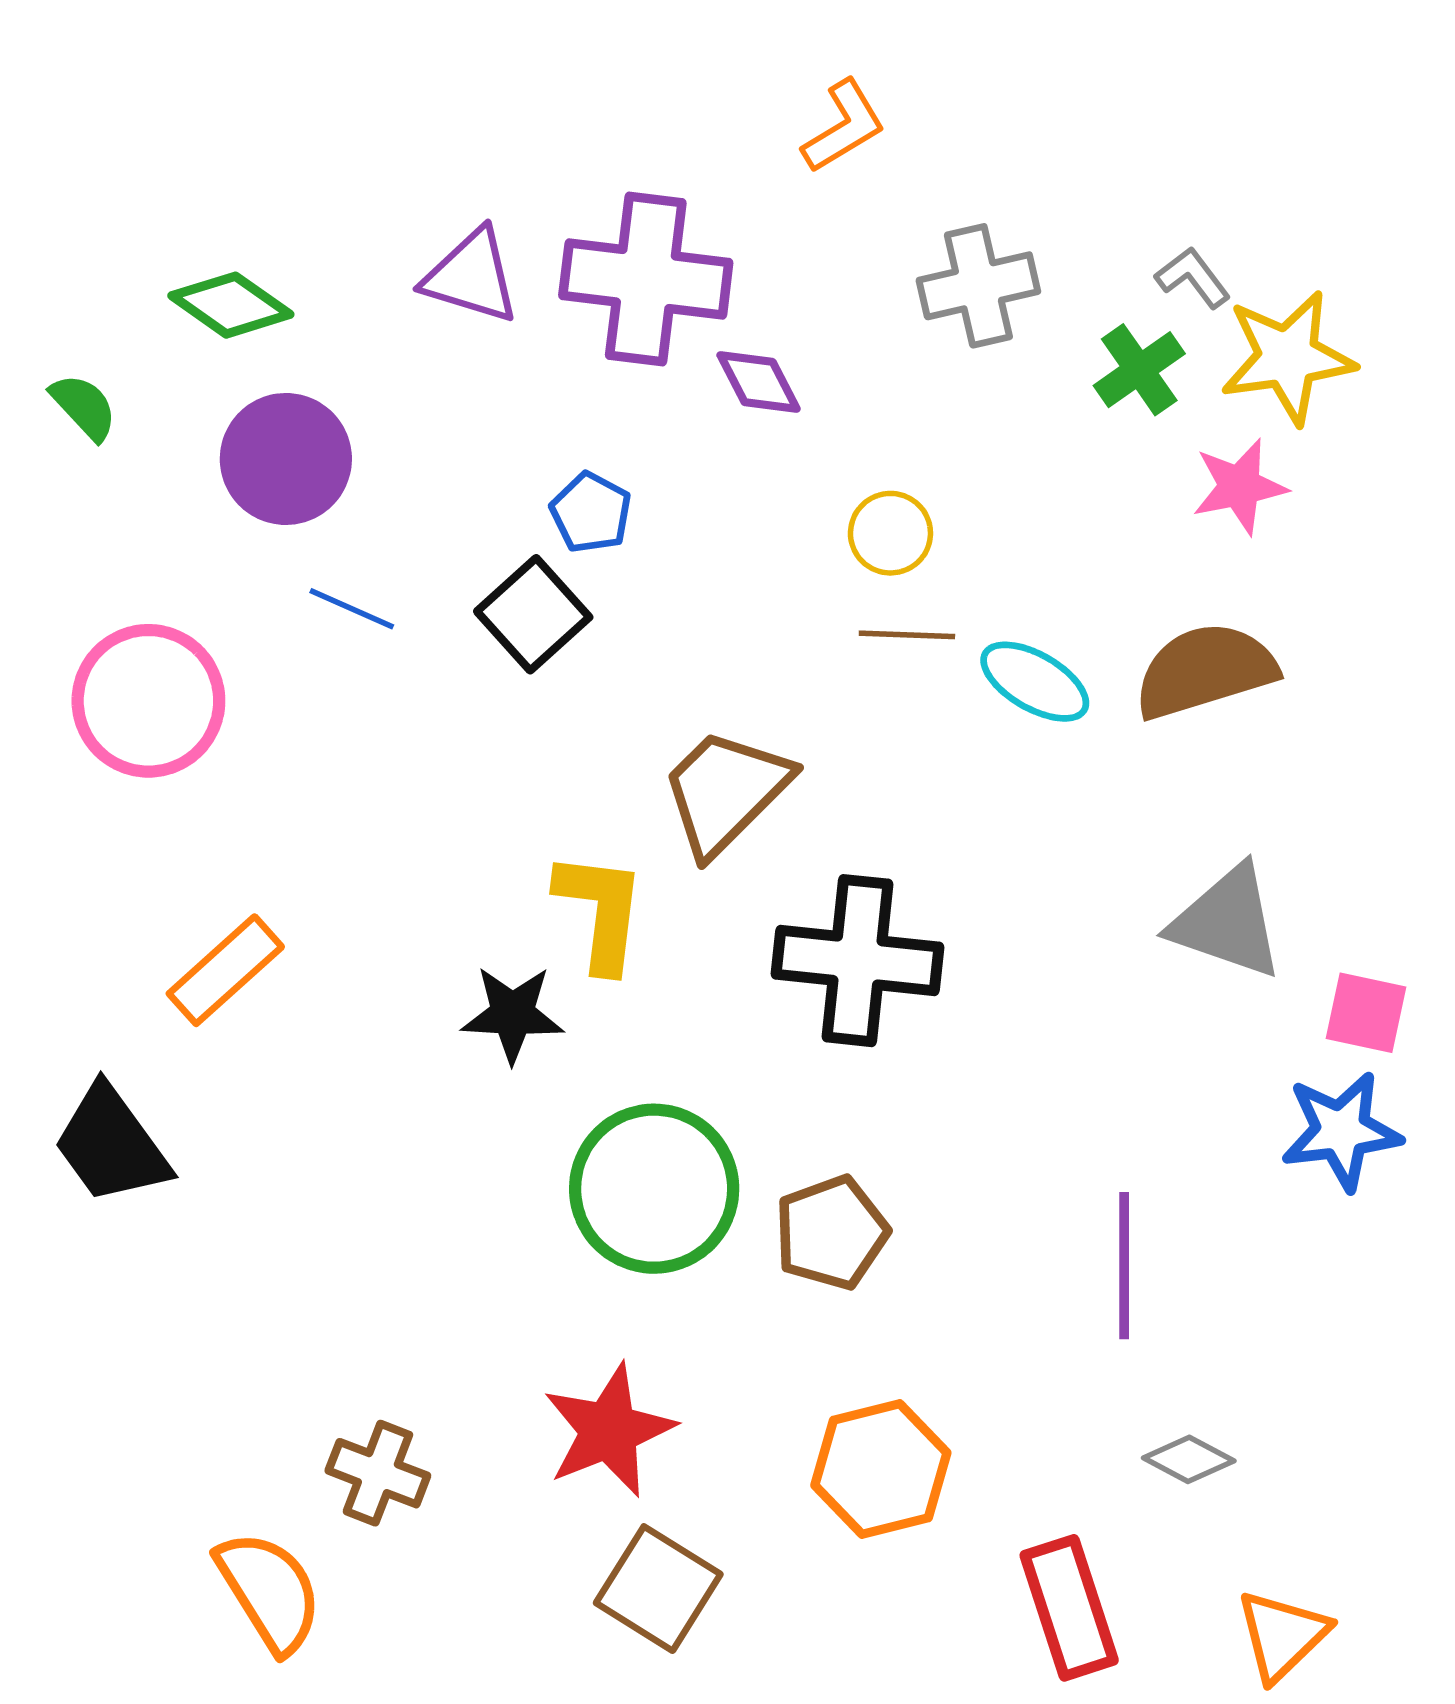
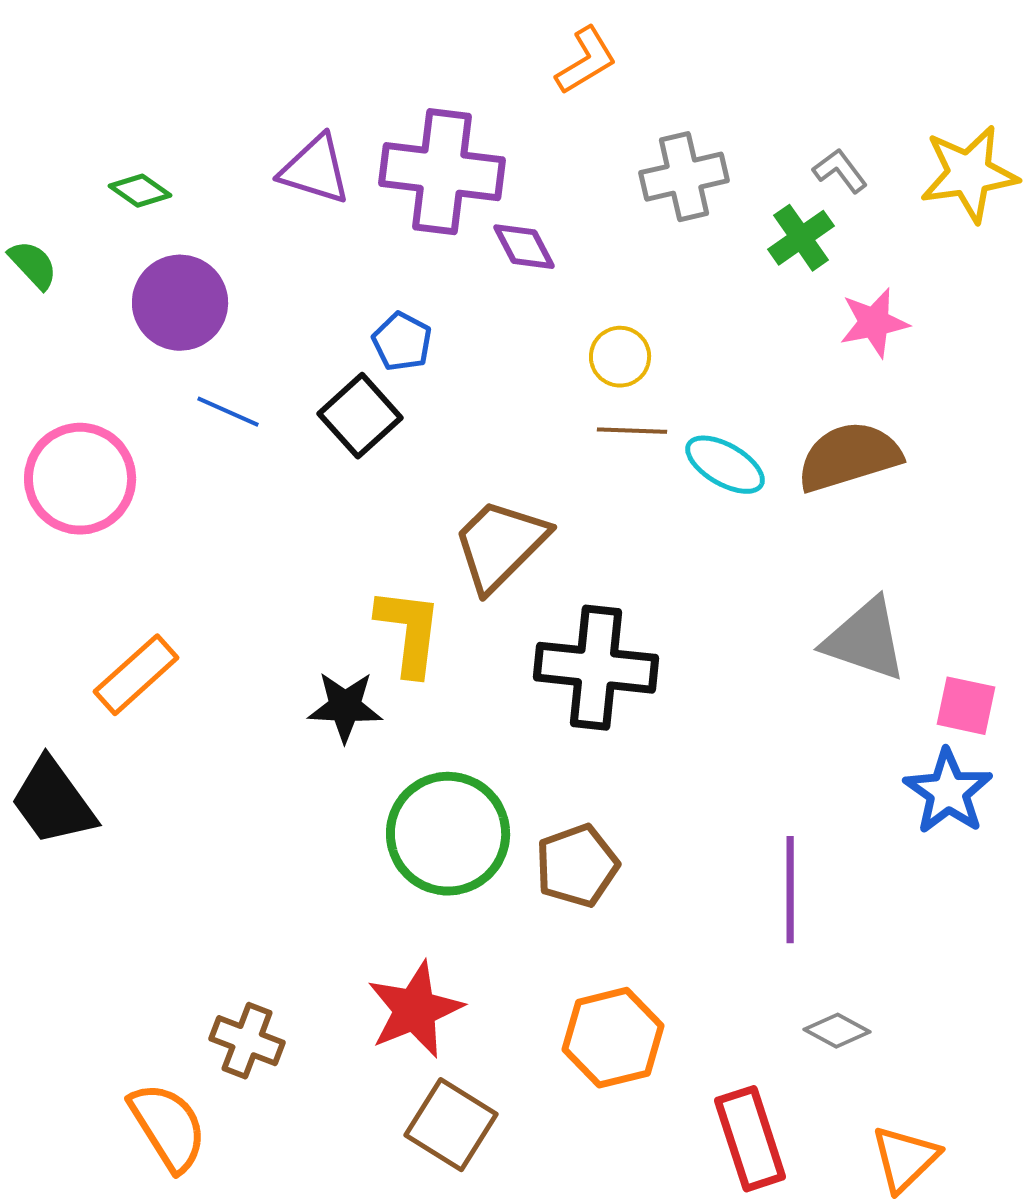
green diamond: (231, 305) -> (140, 191), size x0.7
yellow star: (1288, 357) -> (969, 174), moved
blue star: (1341, 1131) -> (948, 792), turned -30

